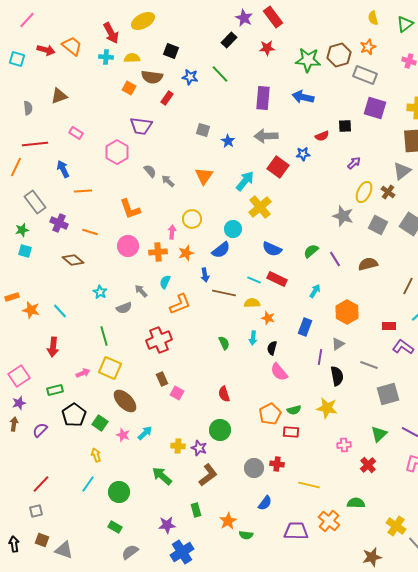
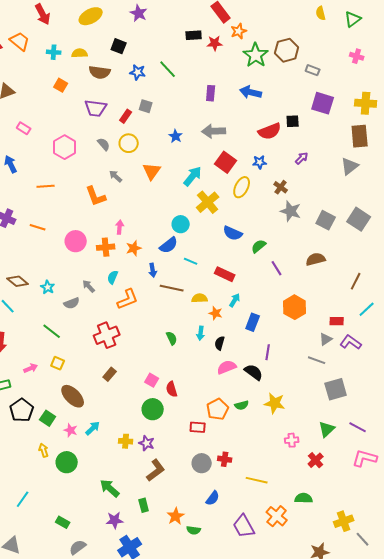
purple star: (244, 18) -> (139, 13), moved
red arrow: (111, 33) -> (43, 14), moved
black rectangle: (229, 40) -> (194, 35), moved, turned 42
orange star: (368, 47) -> (239, 31), moved
green star: (308, 60) -> (256, 55), turned 30
gray rectangle: (365, 75) -> (313, 70), size x0.6
orange square: (129, 88) -> (61, 85), moved
red rectangle: (167, 98) -> (126, 116), moved
purple rectangle: (263, 98) -> (211, 93), size x0.7
purple trapezoid: (141, 126) -> (96, 108), moved
gray square: (203, 130) -> (146, 106), moved
red semicircle: (322, 136) -> (270, 131), size x1.6
blue star: (303, 154) -> (260, 162), moved
gray semicircle: (150, 171) -> (104, 144), moved
orange line: (83, 191) -> (46, 186), moved
yellow ellipse: (364, 192) -> (242, 187), moved
brown cross: (388, 192) -> (281, 187), moved
orange L-shape: (130, 209) -> (96, 196), moved
yellow circle: (192, 219) -> (129, 143), moved
blue semicircle: (272, 249) -> (233, 233), moved
purple line: (335, 259) -> (277, 268), moved
brown diamond: (73, 260) -> (18, 281), moved
cyan line: (254, 280) -> (191, 261), moved
cyan arrow: (315, 291) -> (235, 300), moved
green line: (104, 336) -> (52, 331), turned -36
gray triangle: (338, 344) -> (326, 339), moved
yellow square: (110, 368) -> (58, 363), size x0.6
pink semicircle: (279, 372) -> (227, 367), turned 108
black semicircle: (337, 376) -> (254, 372), moved, turned -42
brown rectangle: (162, 379) -> (110, 374), turned 64
pink square: (177, 393) -> (152, 380), moved
green circle: (220, 430) -> (153, 409), moved
red rectangle: (291, 432) -> (198, 427), moved
green arrow: (162, 476) -> (110, 488), moved
cyan line: (88, 484) -> (23, 499), moved
green circle: (119, 492) -> (67, 462), moved
yellow cross: (396, 526) -> (344, 521), turned 36
purple trapezoid: (296, 531) -> (244, 526), turned -120

